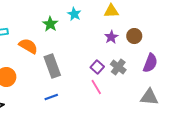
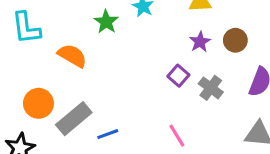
gray rectangle: (52, 66) -> (74, 119), moved, turned 70
purple square: (97, 67) -> (178, 76), moved
pink line: (96, 87) -> (177, 136), moved

